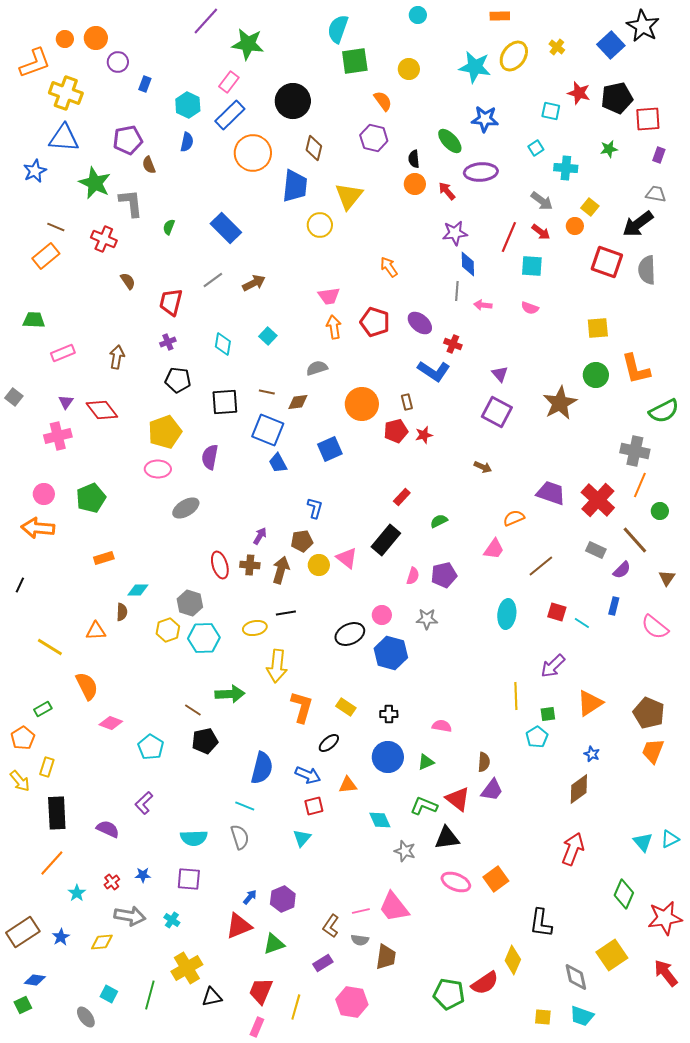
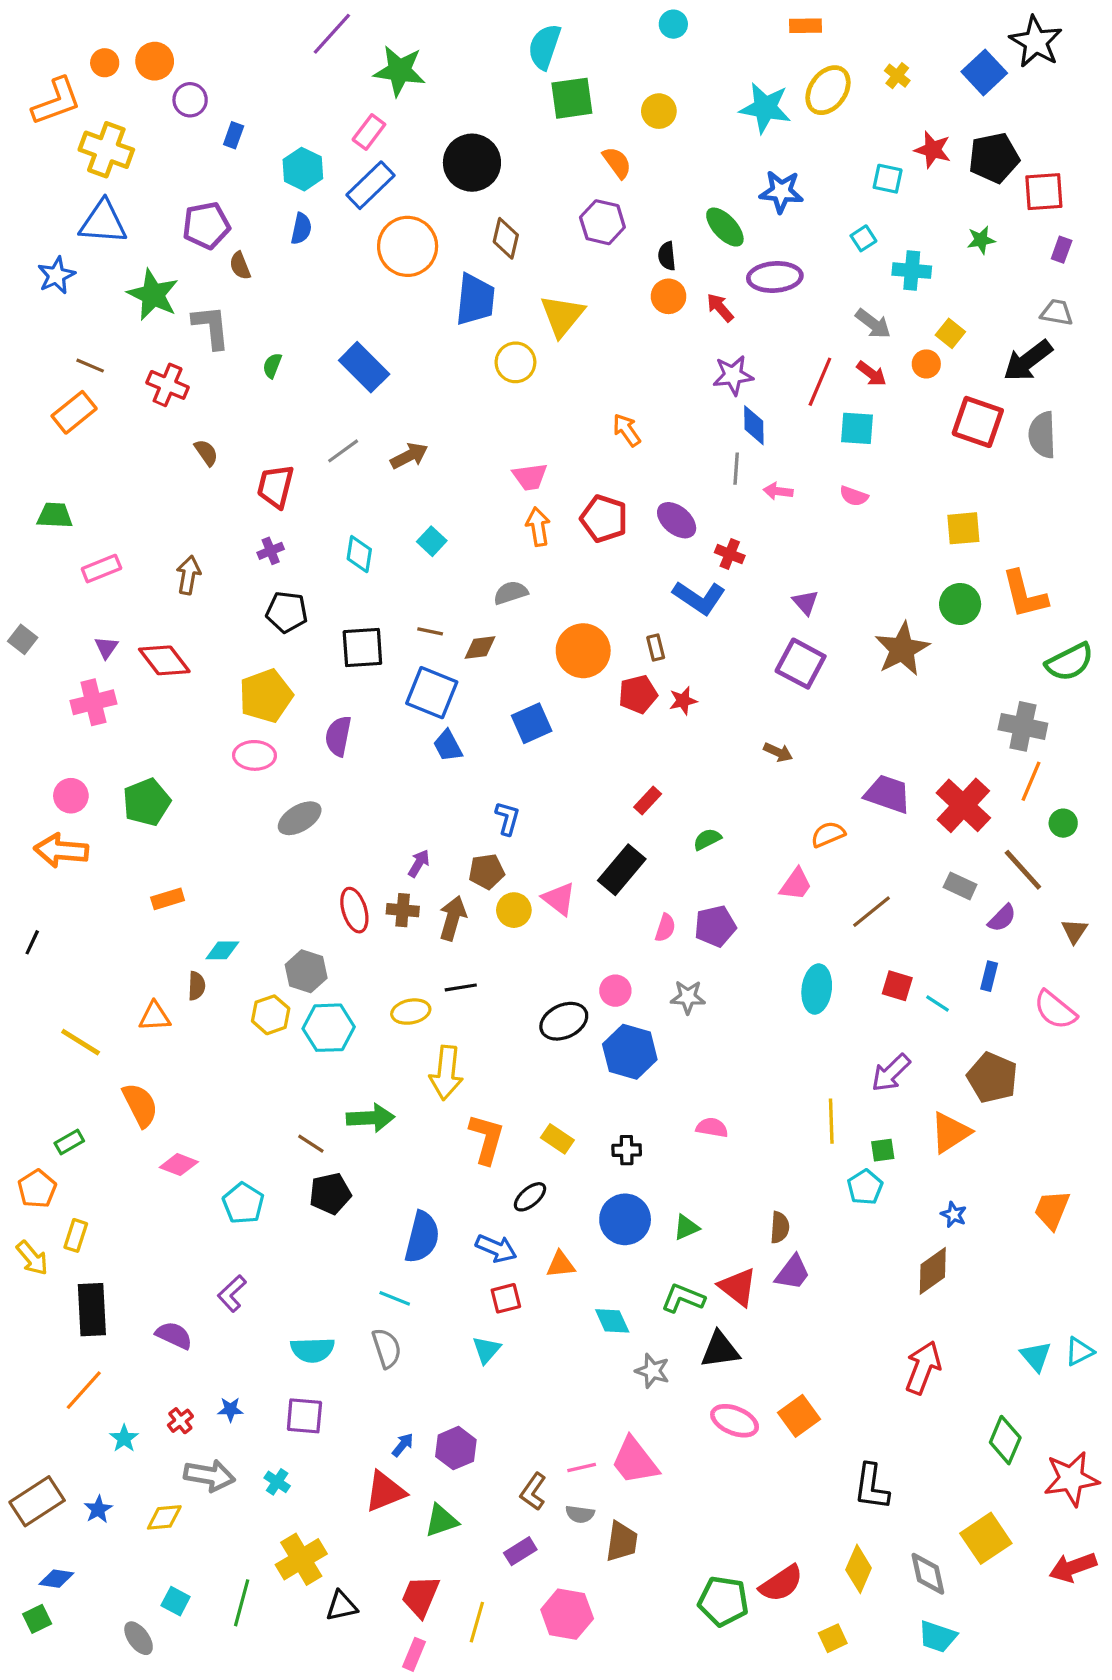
brown pentagon: (649, 713) -> (992, 1078), moved
pink semicircle: (442, 726) -> (712, 1128), moved
yellow diamond: (513, 960) -> (859, 1569), moved
red arrow: (666, 973) -> (1073, 1567), turned -72
yellow square: (543, 1017) -> (833, 1638), moved, turned -30

